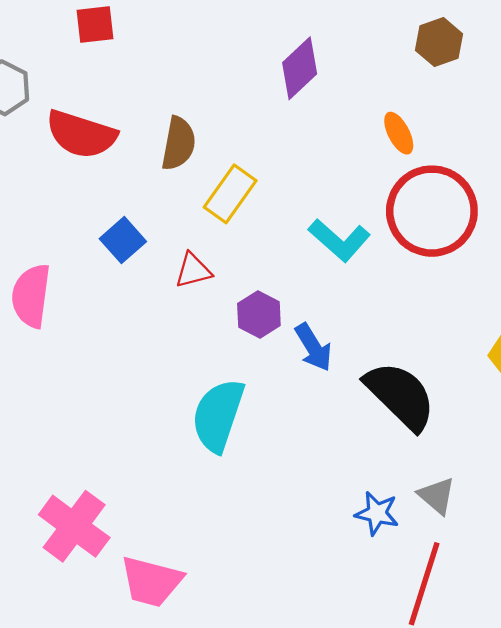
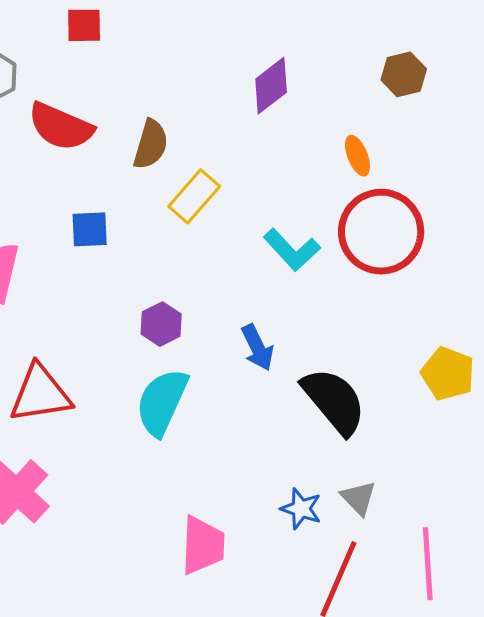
blue square: (123, 240) -> (90, 229), turned 33
red triangle: (193, 270) -> (40, 394), moved, size x1.8
purple hexagon: (259, 314) -> (161, 324), moved
pink trapezoid: (151, 581) -> (203, 545), moved, turned -108

